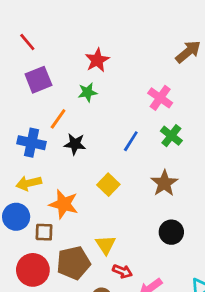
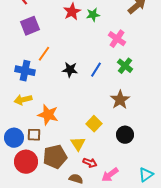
green star: (87, 92) -> (93, 15), moved
black star: (75, 144) -> (70, 70), moved
yellow square: (108, 185) -> (94, 124), moved
blue circle: (16, 217) -> (14, 138), moved

